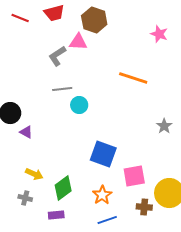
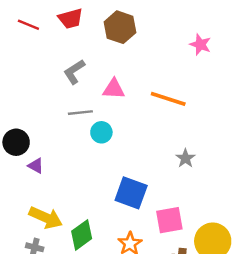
pink triangle: (78, 42) -> (114, 89), moved
gray star: (164, 126) -> (185, 158), moved
yellow arrow: (34, 174) -> (46, 218), size x1.5

